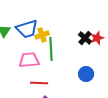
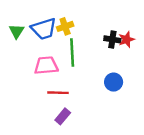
yellow cross: (42, 35) -> (65, 26), moved
black cross: (85, 38) -> (112, 39), turned -32

